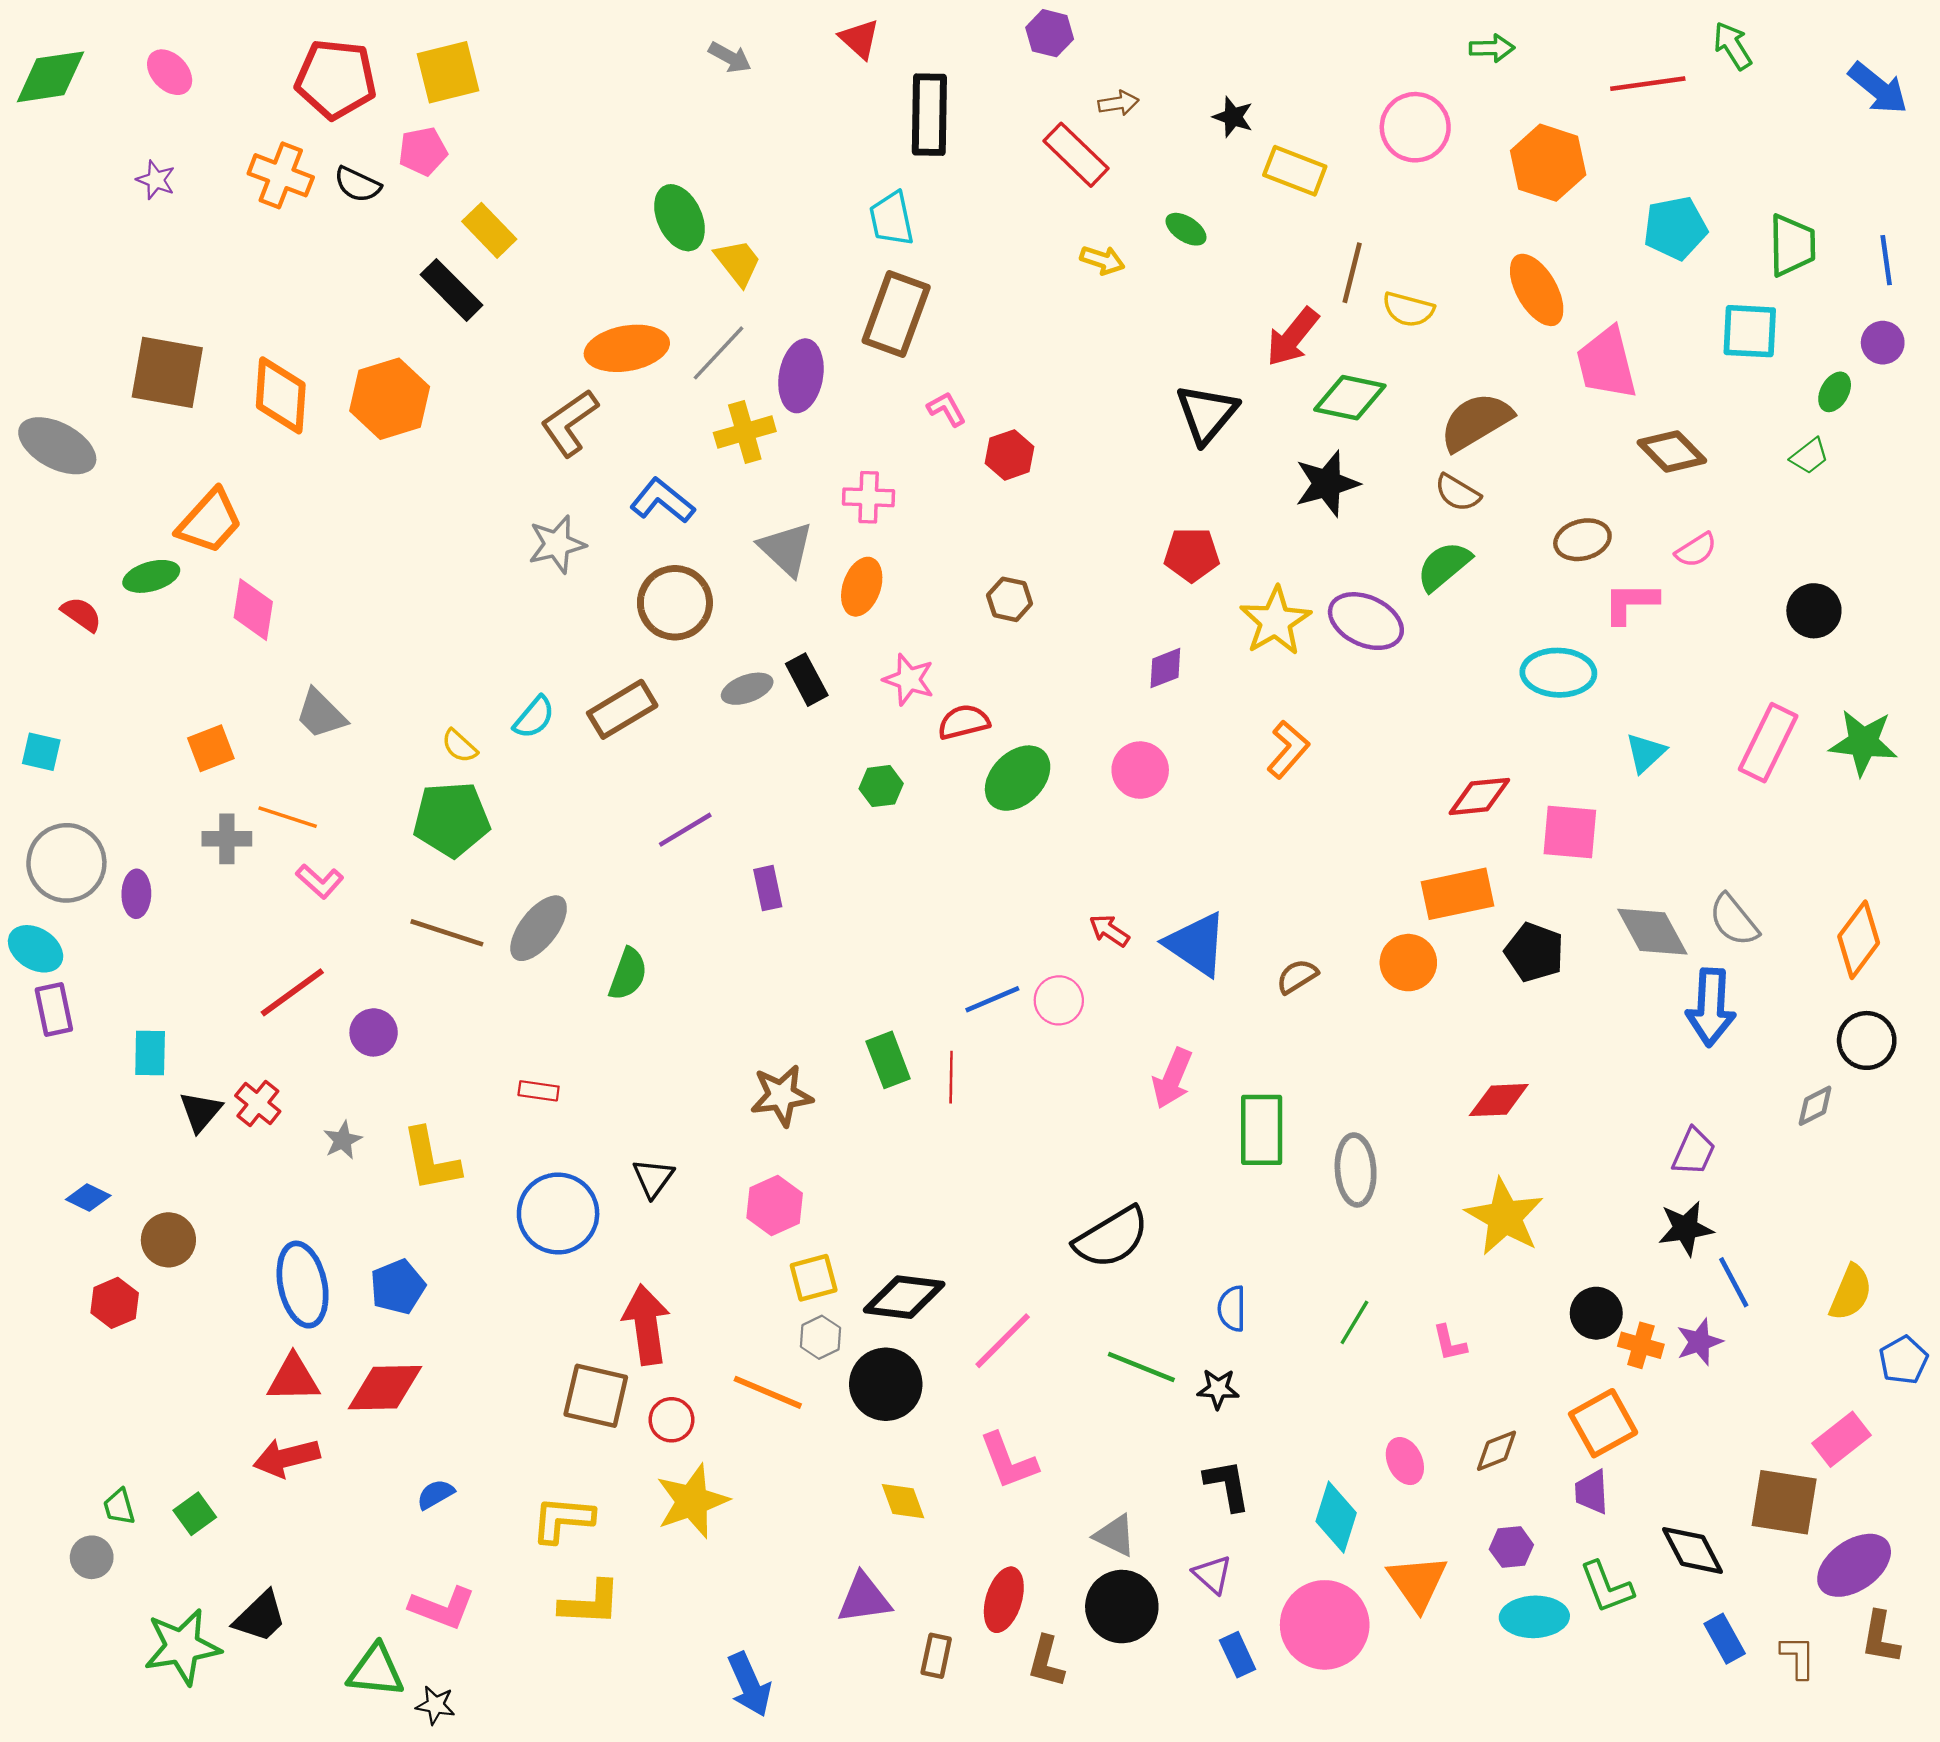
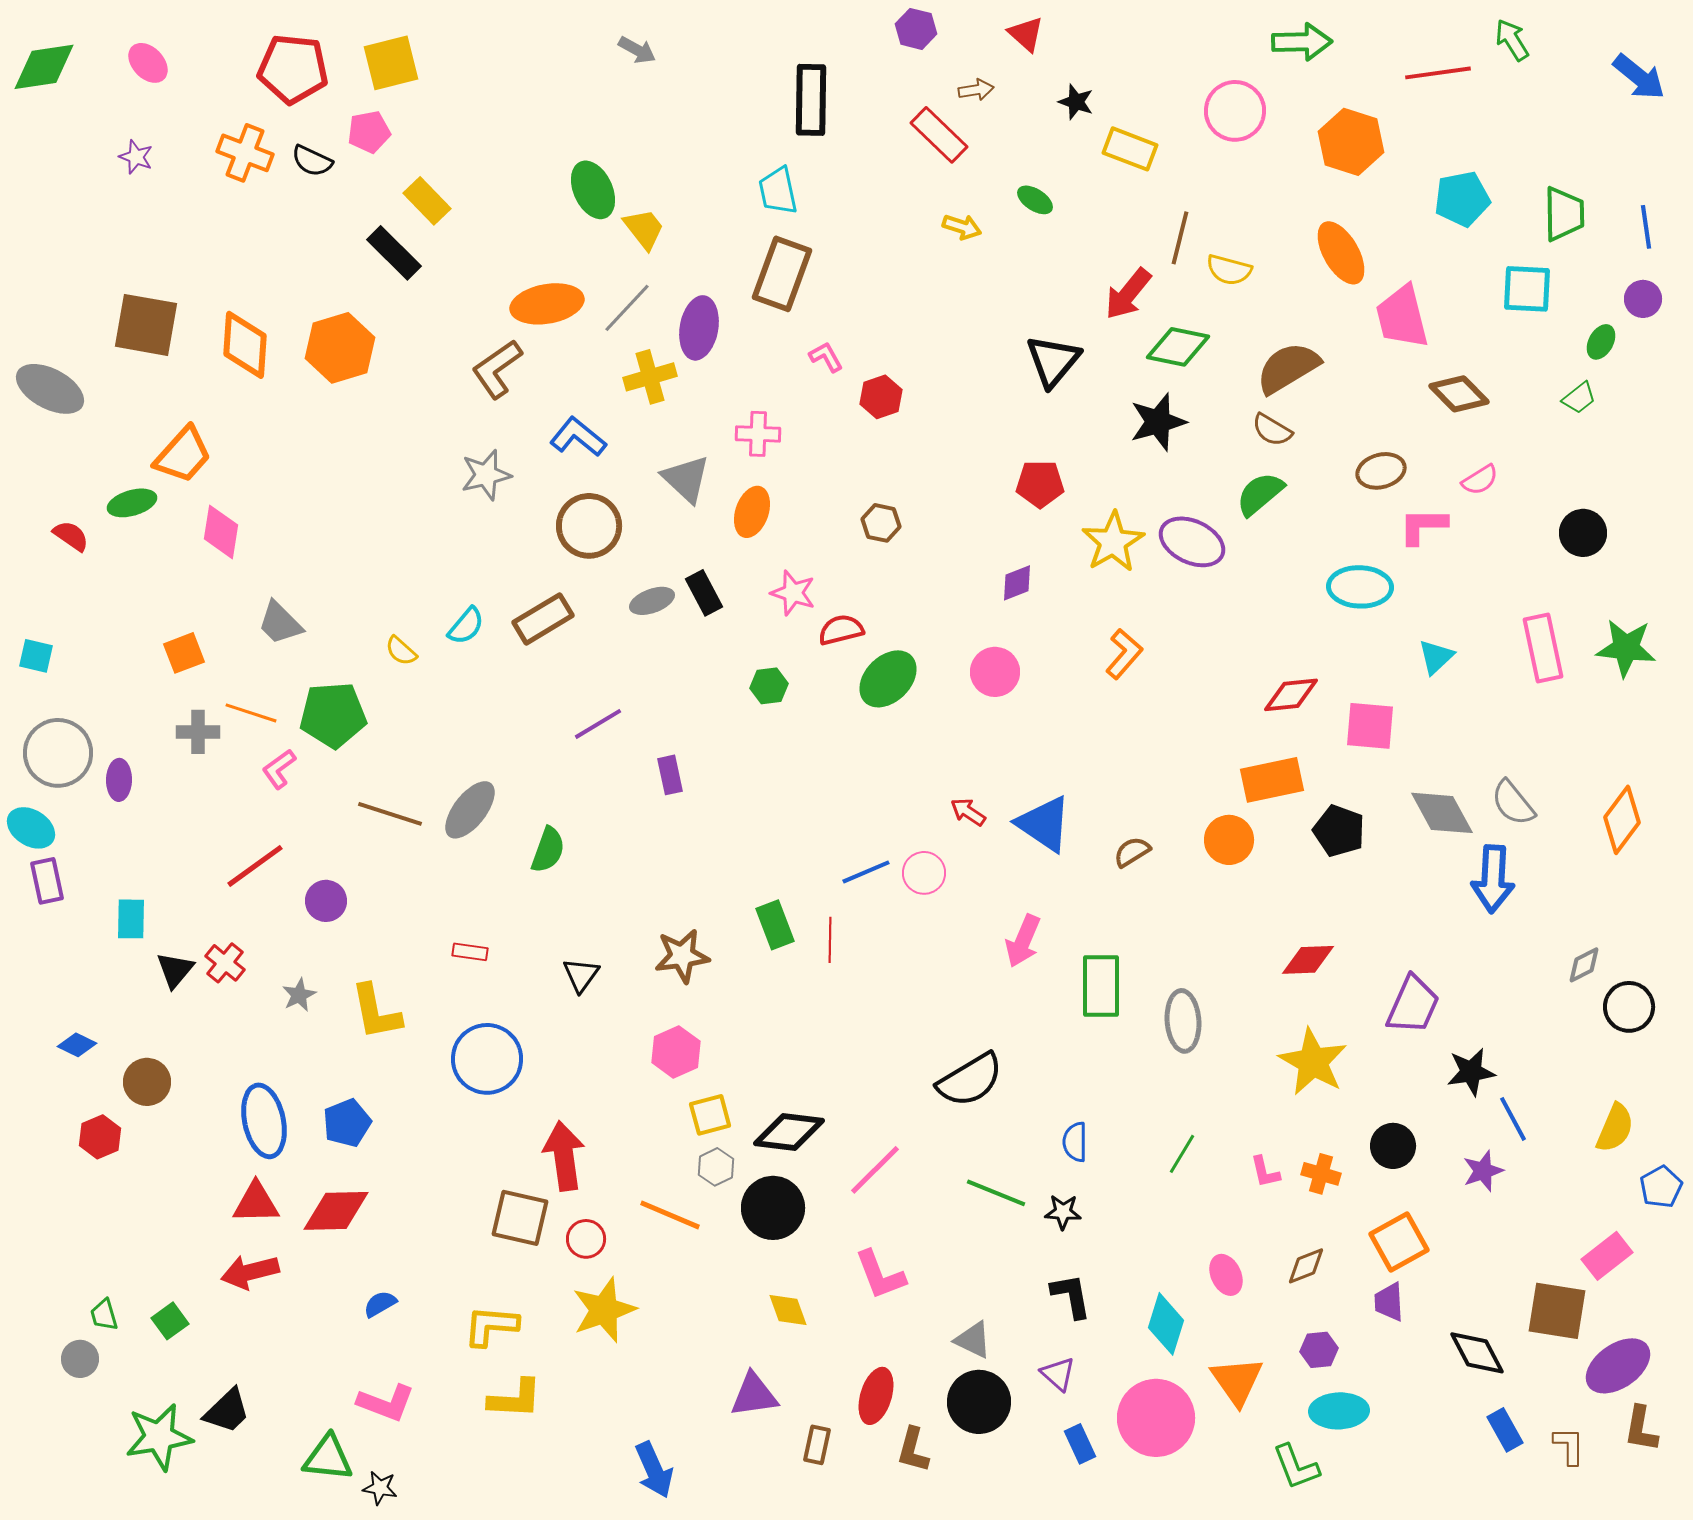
red triangle: (859, 39) -> (1026, 34), moved
green arrow: (1492, 48) -> (1302, 42), size x1.5
pink rectangle: (1768, 743) -> (1543, 648), turned -38
green pentagon: (451, 819) -> (333, 715), moved
pink L-shape: (320, 881) -> (279, 769), turned 102
black circle: (1867, 1040) -> (1629, 1007), moved
purple trapezoid: (1694, 1152) -> (1413, 1005), moved, size x1.4
black triangle: (653, 1178) -> (581, 975), moved
orange cross: (1641, 1345) -> (1321, 1174), moved
green L-shape: (1607, 1587) -> (1296, 1467), moved

